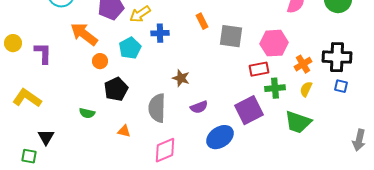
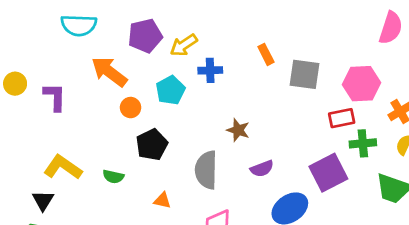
yellow L-shape: (27, 98) -> (63, 167), moved
black triangle: (46, 137) -> (43, 200), moved

